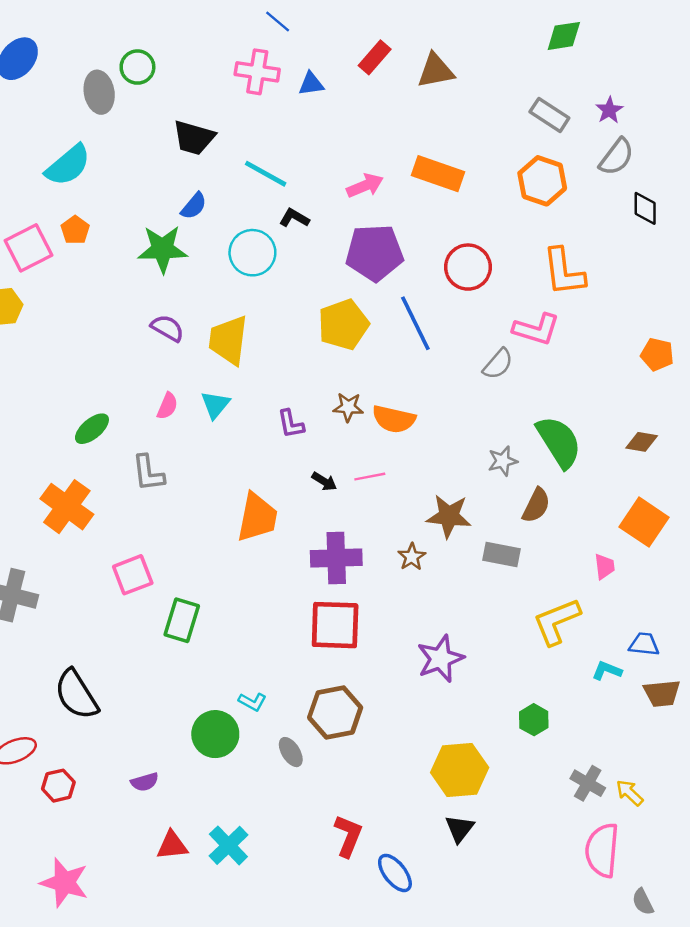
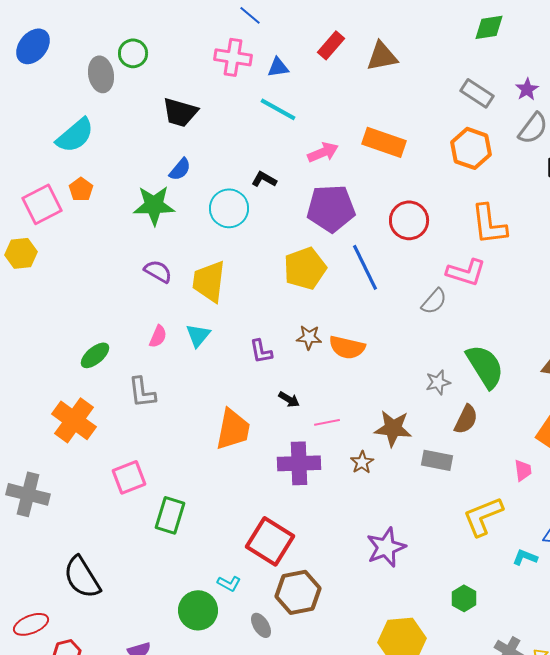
cyan line: (266, 174) -> (278, 109), moved
pink line: (370, 477) -> (327, 422), moved
red square: (335, 625) -> (270, 541), moved, turned 30

